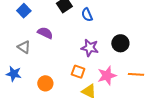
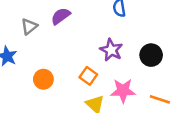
purple semicircle: (45, 33) -> (61, 16), turned -77
gray triangle: (24, 47) -> (29, 26), turned 32

